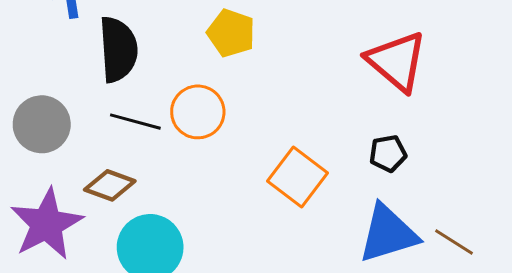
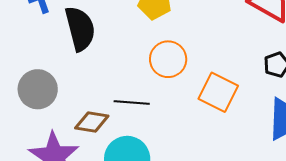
orange circle: (198, 112) -> (168, 59), moved
black line: (135, 122) -> (132, 103), moved

